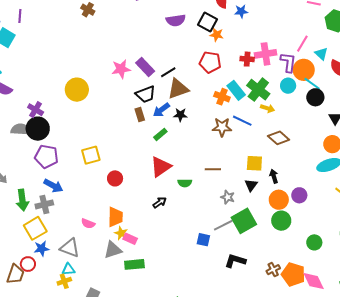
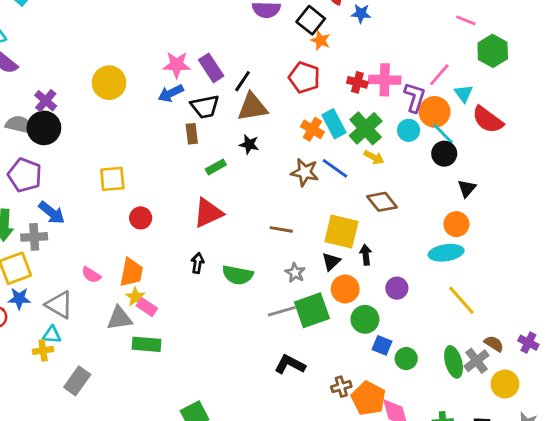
black line: (168, 72) -> (243, 81), turned -35
blue arrow: (161, 110) -> (171, 93), moved
purple pentagon: (46, 156) -> (25, 175), moved
yellow square: (254, 163) -> (341, 232), size x1.4
green semicircle: (185, 183) -> (238, 275), moved, size x1.5
orange circle: (279, 200) -> (345, 289), moved
black arrow: (160, 202) -> (198, 263), turned -56
blue square: (203, 240) -> (382, 345), moved

